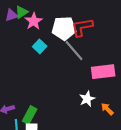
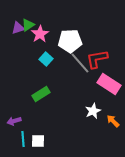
red L-shape: (82, 27) -> (97, 59), moved
pink rectangle: (103, 72) -> (109, 84), turned 40
green rectangle: (30, 115) -> (41, 94), moved, turned 30

